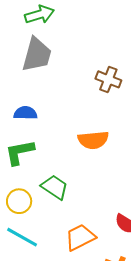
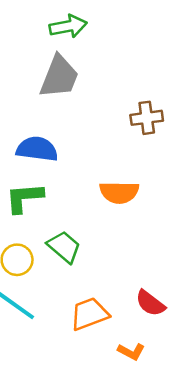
brown cross: (108, 79) -> (147, 118), turned -35
blue semicircle: (25, 113) -> (37, 149), size x1.4

